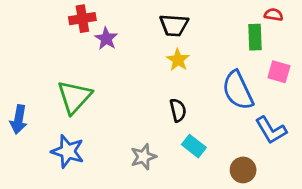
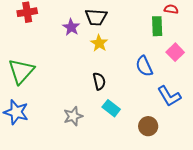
purple star: (106, 39) -> (71, 27), moved
pink square: (279, 72) -> (175, 52), turned 30
blue semicircle: (238, 90) -> (144, 66), size x0.7

